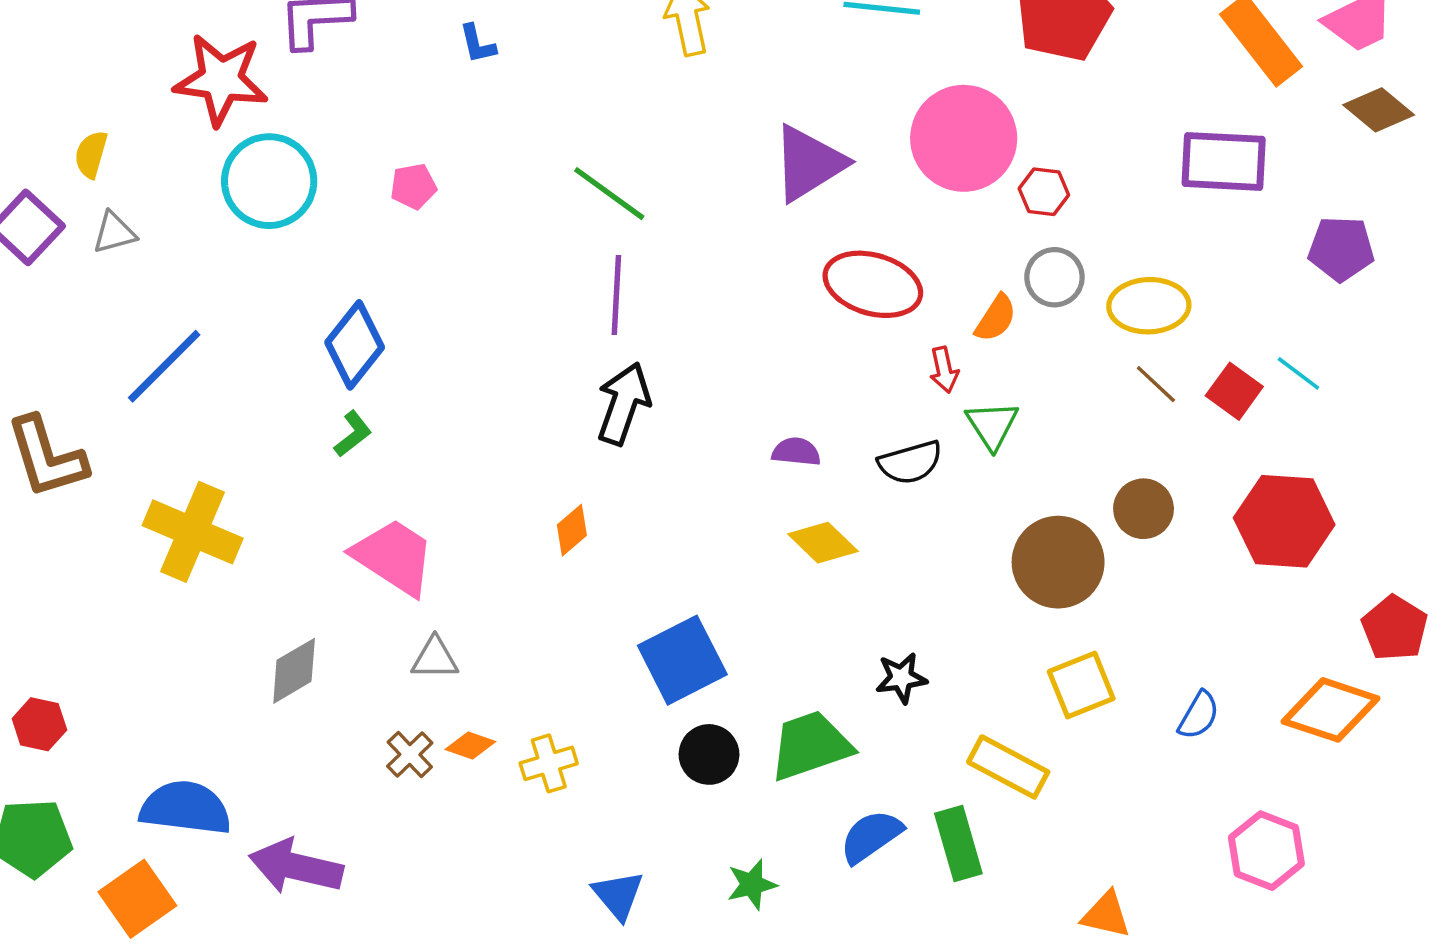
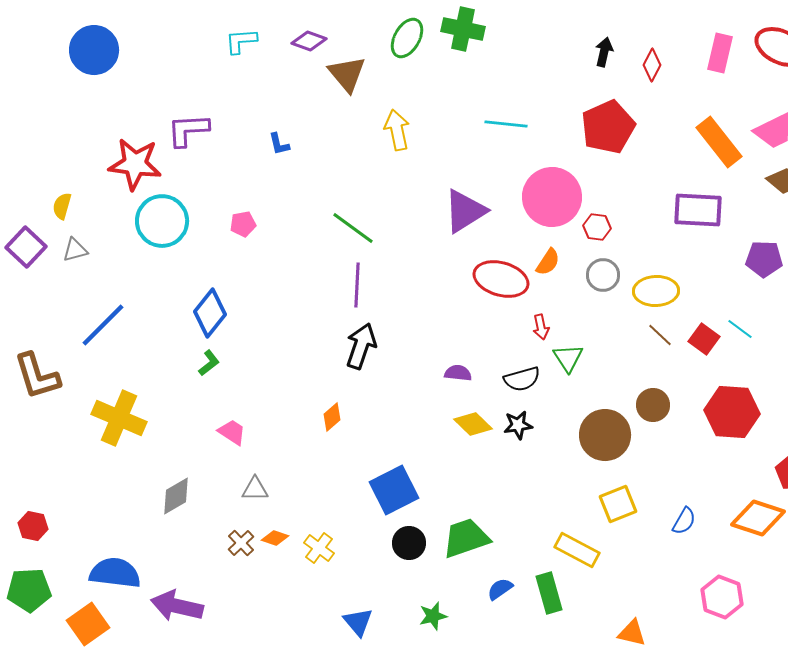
orange semicircle: (996, 318) -> (548, 262), moved
pink trapezoid: (394, 557) -> (232, 432), size x0.6
black star: (901, 678) -> (518, 425), moved
yellow cross: (549, 763) -> (319, 548), turned -36
blue semicircle: (871, 836) -> (500, 589), size x0.7

